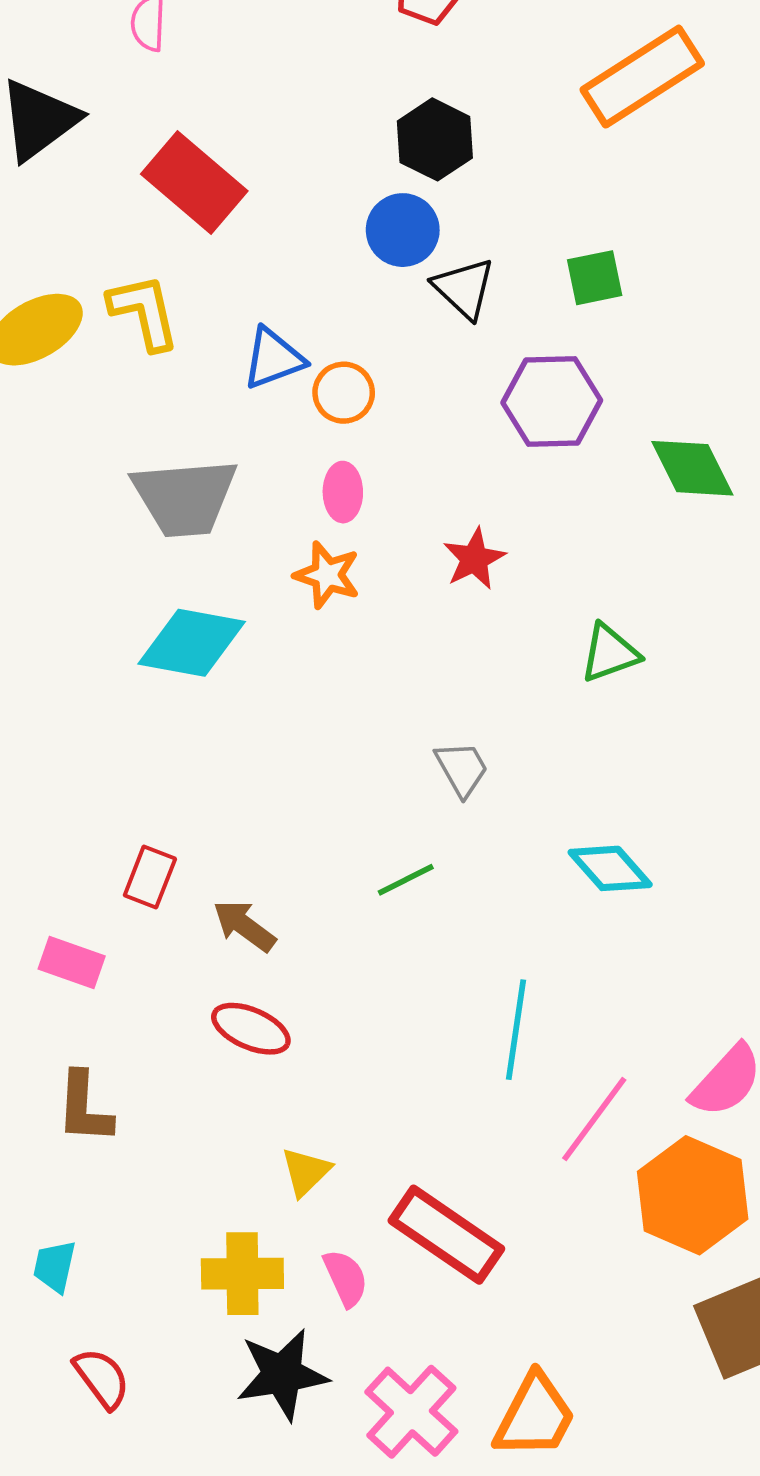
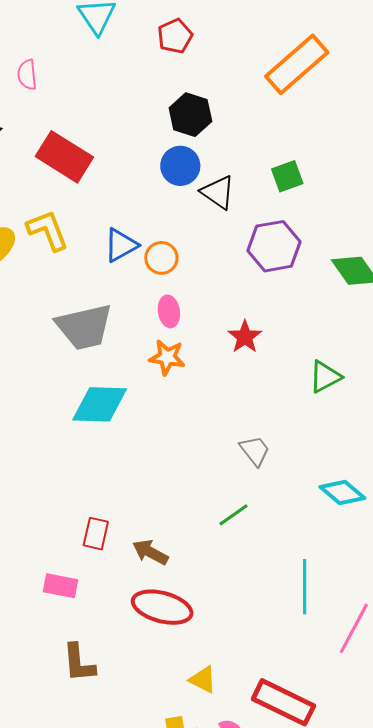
red ellipse: (251, 1029) -> (162, 607), size x1.4
yellow triangle: (306, 1172) -> (203, 680), turned -40

